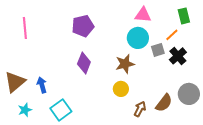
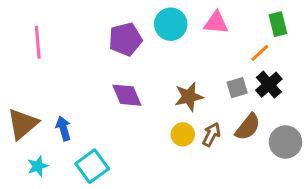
cyan circle: (138, 38) -> (171, 24), moved
gray square: (158, 50) -> (237, 88), moved
purple diamond: (84, 63) -> (127, 95), turned -45
brown semicircle: (164, 103) -> (248, 127), moved
brown arrow: (140, 109) -> (211, 134), moved

